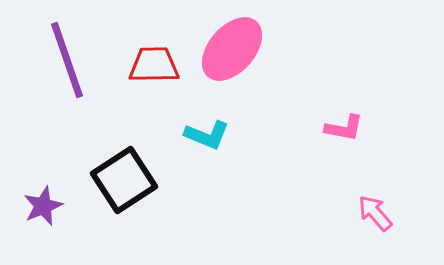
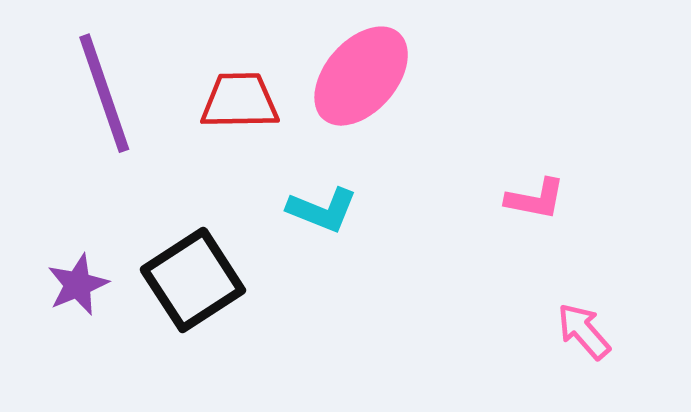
purple star: (43, 206) -> (78, 285), moved

